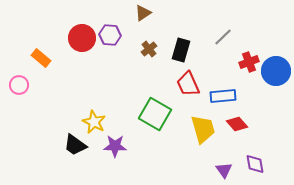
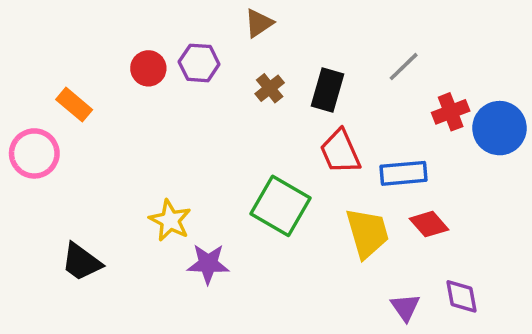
red circle: (82, 38) -> (148, 68), size x0.7
pink circle: (19, 85) -> (34, 153), size x1.4
black trapezoid: (75, 145) -> (81, 262), moved

